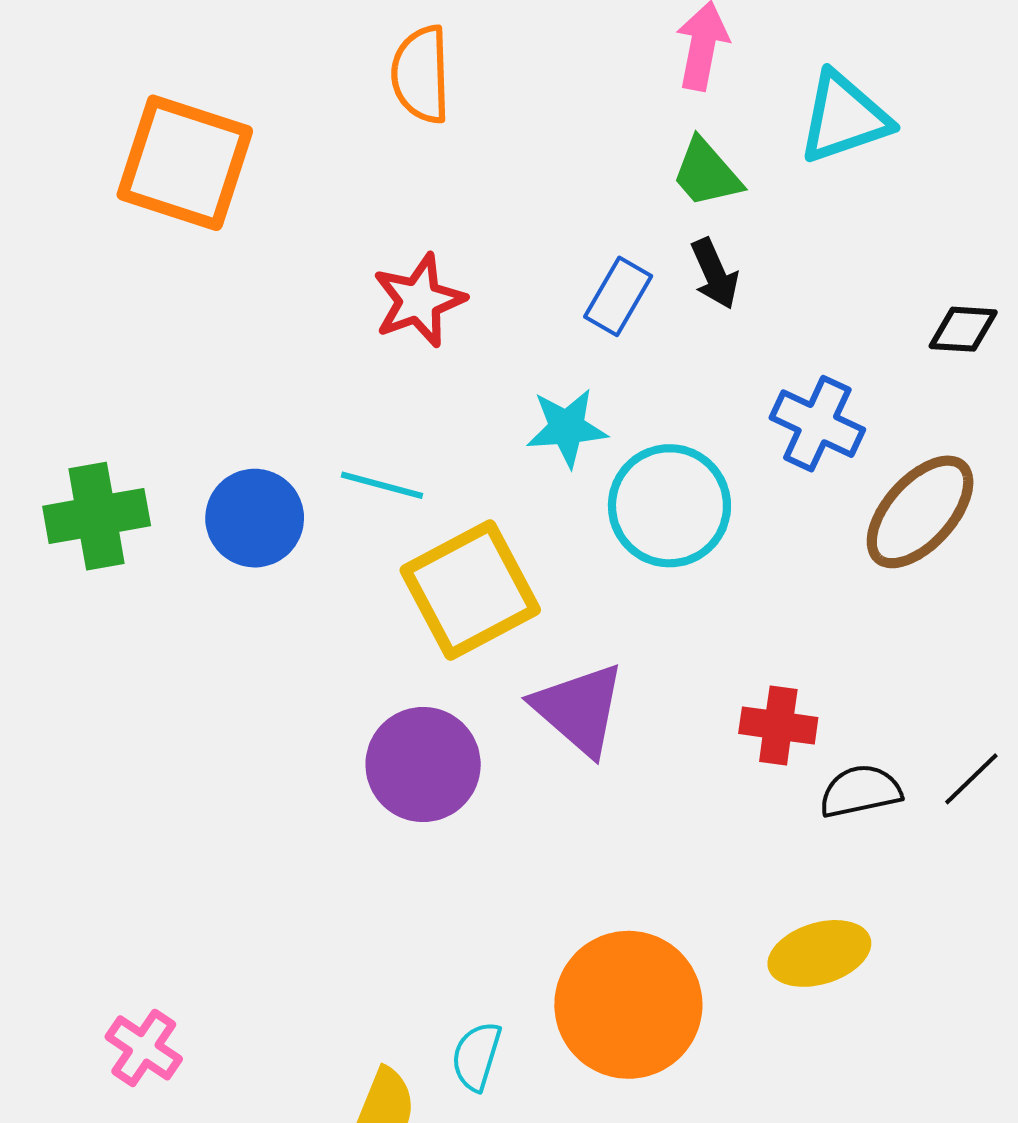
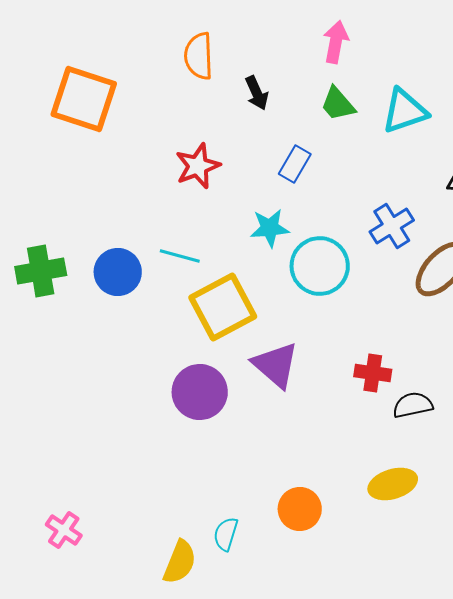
cyan triangle: (844, 118) -> (405, 111), moved
black arrow: (715, 274) -> (257, 93), moved
blue cross: (817, 424) -> (392, 226), turned 33
orange circle: (628, 1005) -> (300, 509), size x0.6

